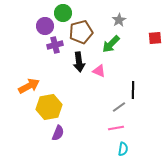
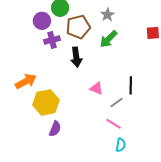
gray star: (119, 20) -> (108, 15), moved
pink triangle: (99, 71) -> (96, 88), moved
pink line: (116, 128) -> (114, 124), turned 42

